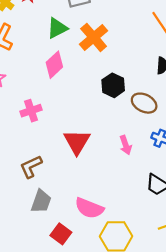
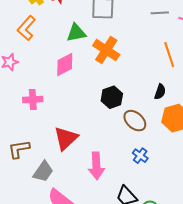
orange cross: (94, 37) -> (106, 50), turned -32
pink arrow: (126, 145) -> (96, 166), moved, size x1.5
gray trapezoid: (41, 201) -> (43, 172), moved

